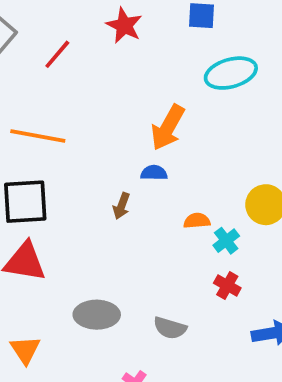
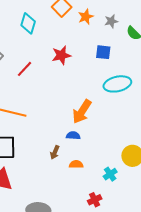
red star: (124, 25) -> (61, 55), turned 30
orange semicircle: (197, 221) -> (76, 164), moved
red cross: (227, 285) -> (95, 200), moved, turned 32

